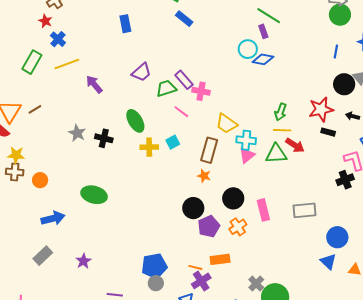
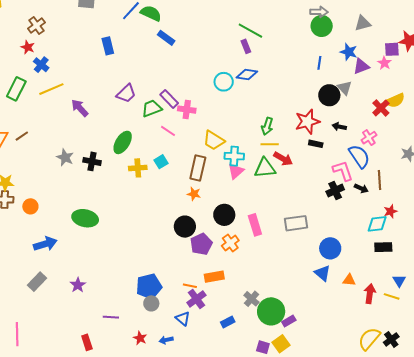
cyan circle: (248, 49) -> (224, 82), moved
green ellipse: (135, 121) -> (123, 142), turned 65

